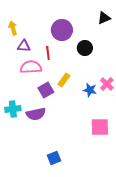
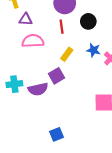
red line: (48, 53) -> (62, 27), moved
purple square: (46, 90) -> (56, 76), moved
blue star: (90, 90) -> (93, 50), moved

